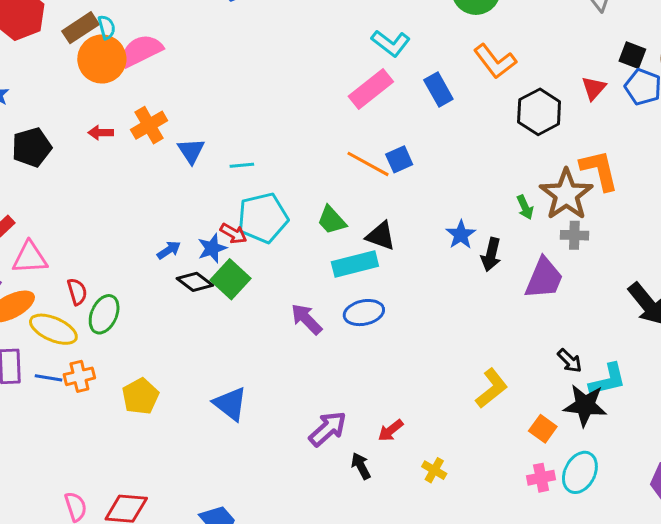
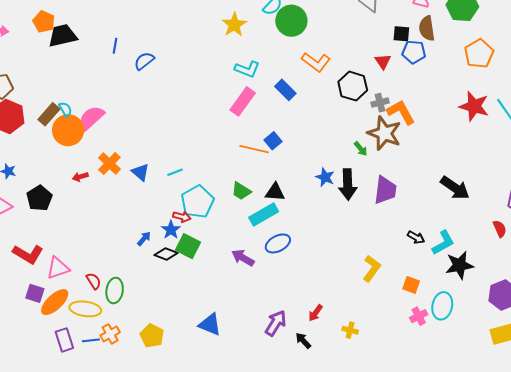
gray cross: (574, 235) -> (380, 103), moved
black arrow: (491, 255) -> (348, 184), size x1.4
black star: (585, 405) -> (459, 265), moved

